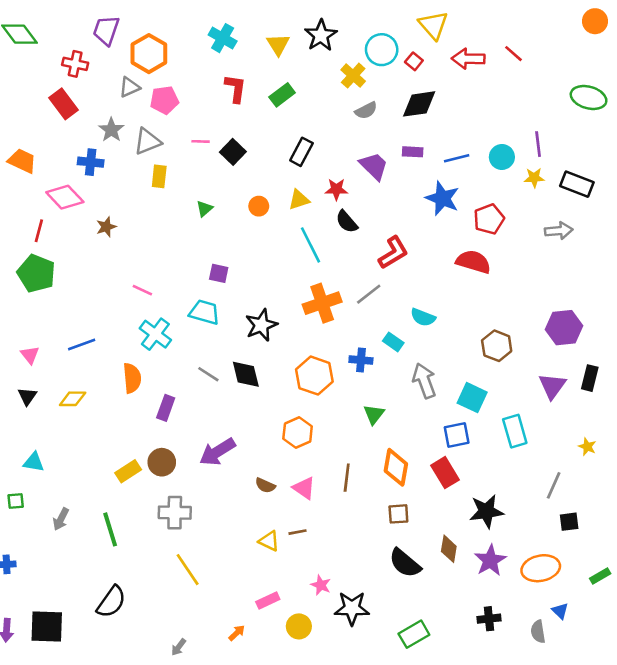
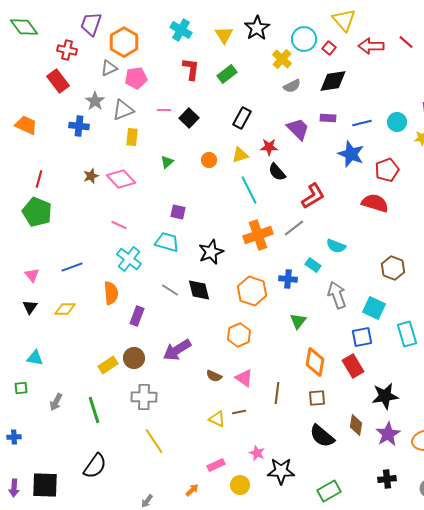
pink diamond: (65, 197) -> (121, 179), moved
brown line: (347, 478) -> (277, 393), moved

